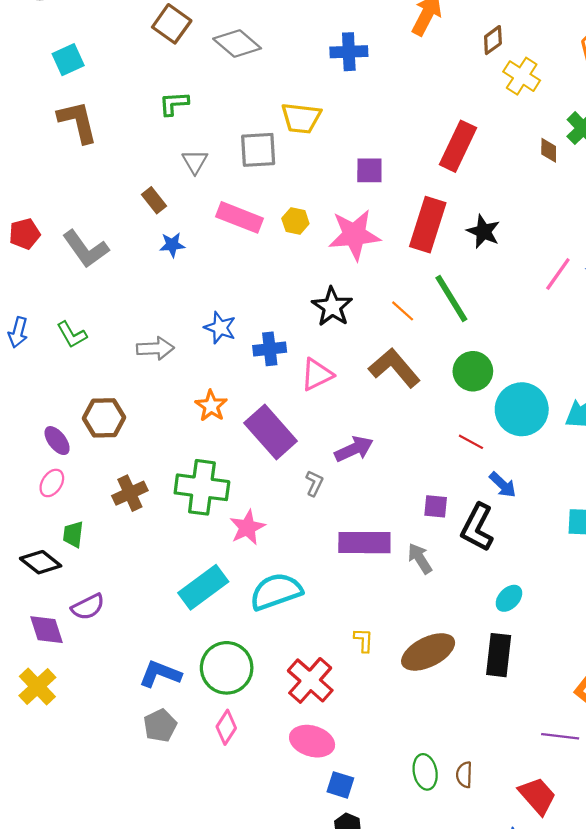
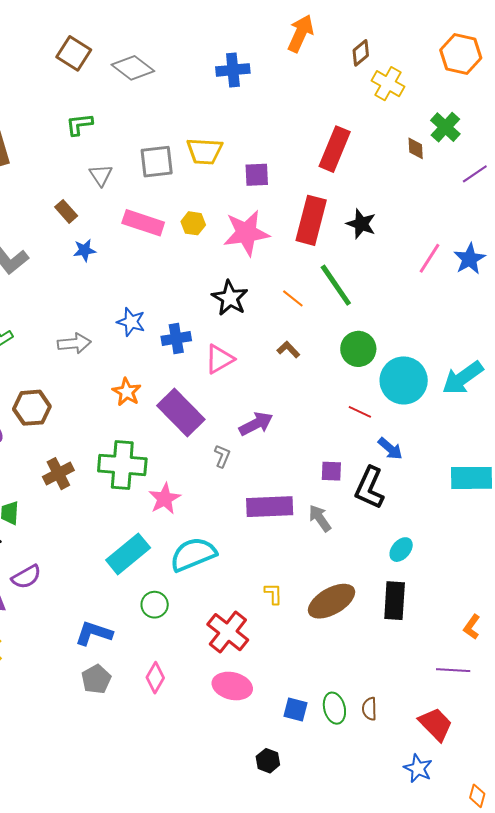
yellow trapezoid: (301, 118) -> (205, 151), moved
brown L-shape: (395, 368) -> (288, 350), size x0.5
green circle: (227, 668) -> (155, 605), moved, size x0.6
blue square: (340, 785) -> (295, 709), moved

